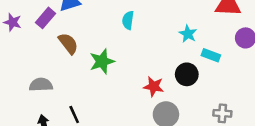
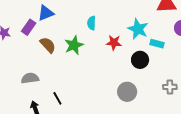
cyan star: (188, 34) -> (138, 29), size x1.5
green star: (102, 61) -> (74, 45), moved
red star: (154, 87) -> (114, 43), moved

